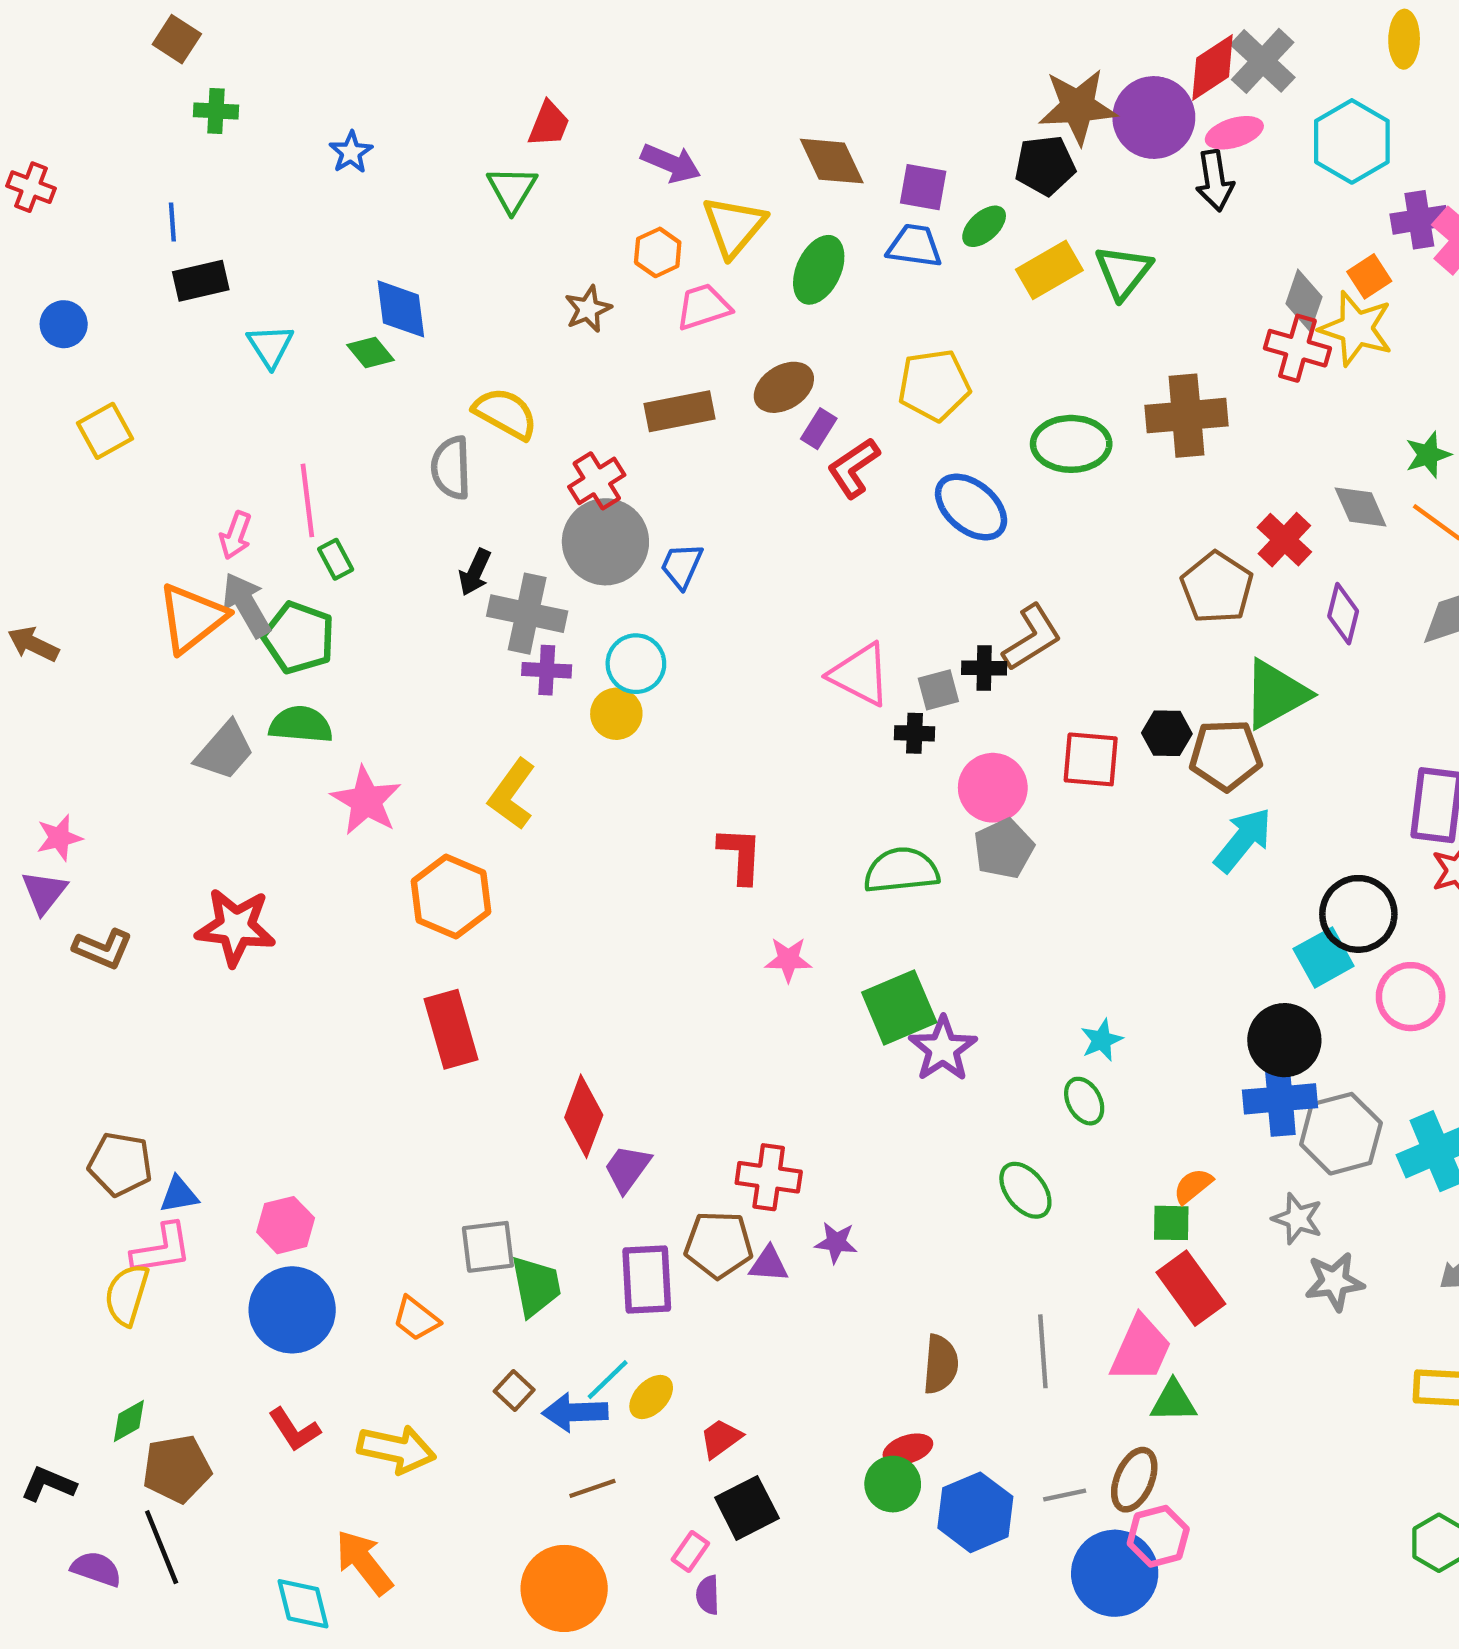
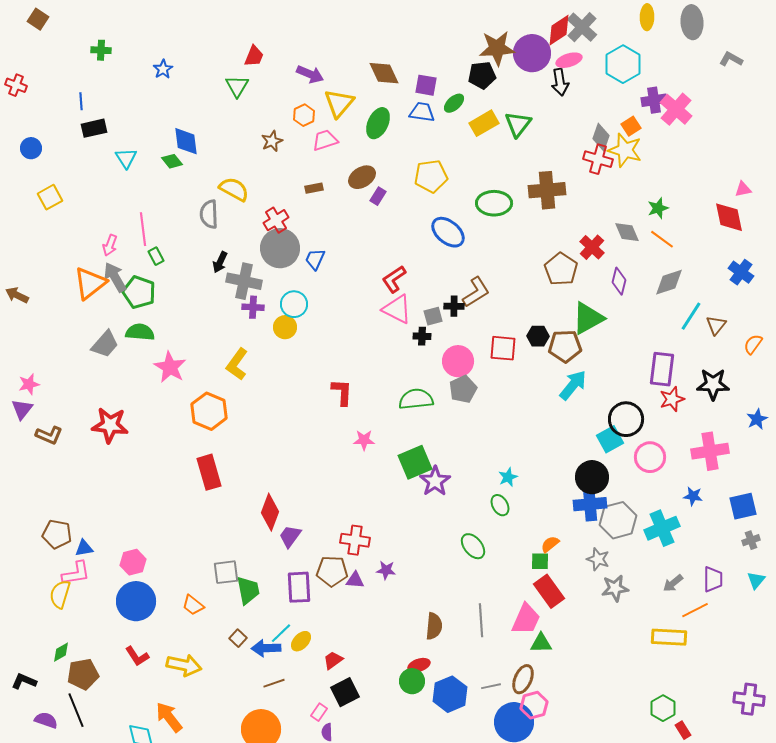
brown square: (177, 39) -> (38, 19), moved
brown rectangle: (679, 411) -> (314, 188), size x0.6
red L-shape: (854, 468) -> (394, 279), moved

